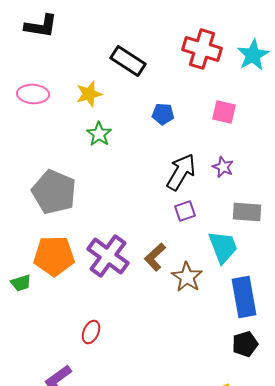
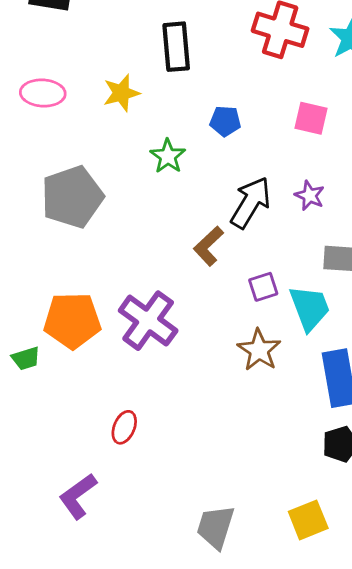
black rectangle: (128, 61) -> (176, 47), turned 52
green star: (99, 134) -> (168, 156), moved
gray pentagon: (54, 192) -> (72, 197), moved, turned 30
purple square: (185, 211) -> (263, 287), moved
brown L-shape: (155, 257) -> (208, 246), moved

